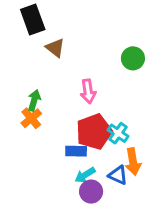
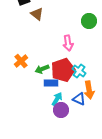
pink arrow: (88, 91) -> (68, 43), moved
green arrow: (34, 100) -> (42, 69), moved, turned -128
cyan arrow: (85, 175) -> (57, 99), turned 152

